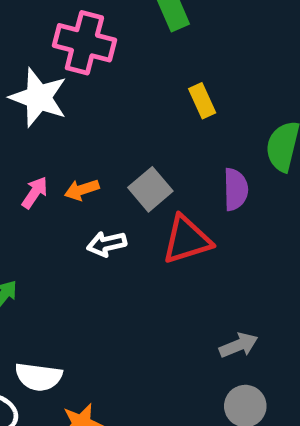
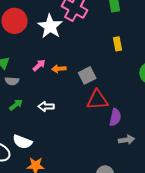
purple semicircle: (236, 189) -> (115, 117), moved
white arrow: (107, 244) -> (46, 106), moved
gray arrow: (239, 345) -> (126, 140), moved

